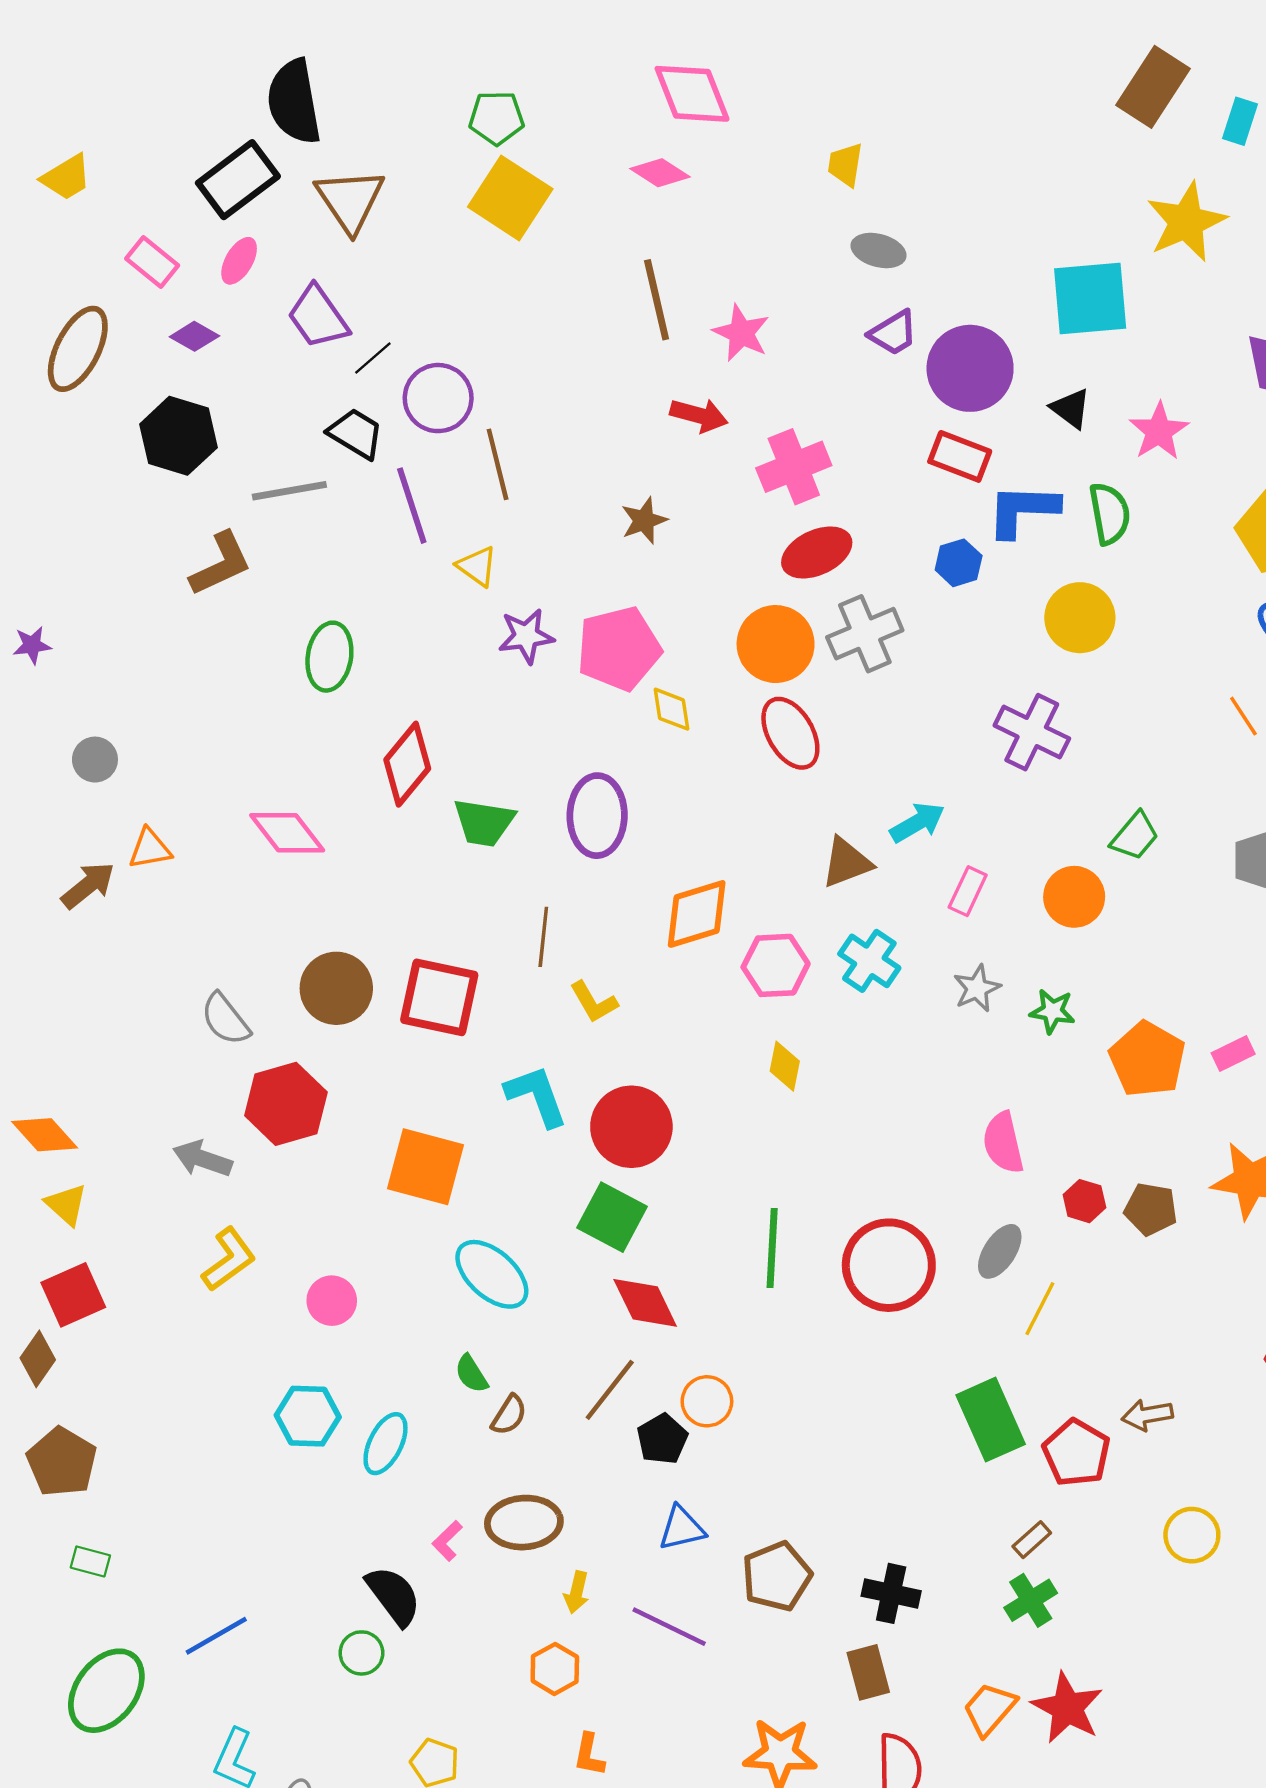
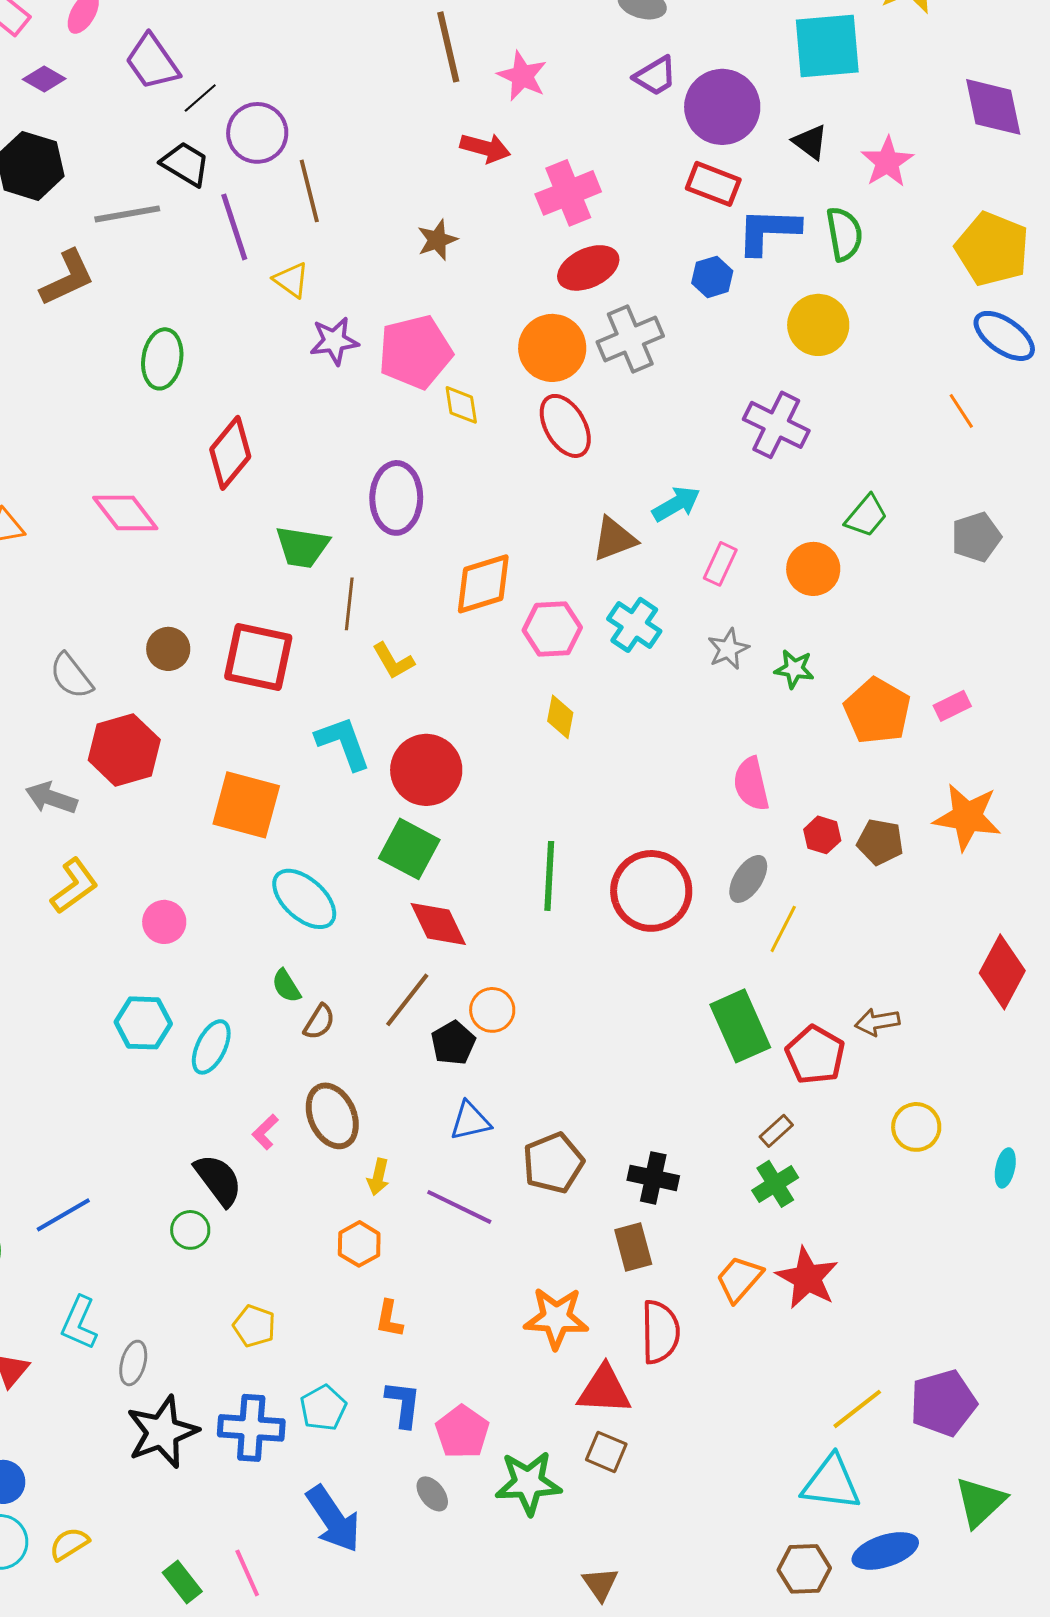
green trapezoid: (484, 822) -> (302, 547), moved
brown circle: (336, 988) -> (168, 649), size x0.7
brown ellipse: (524, 1523) -> (332, 1116), turned 70

